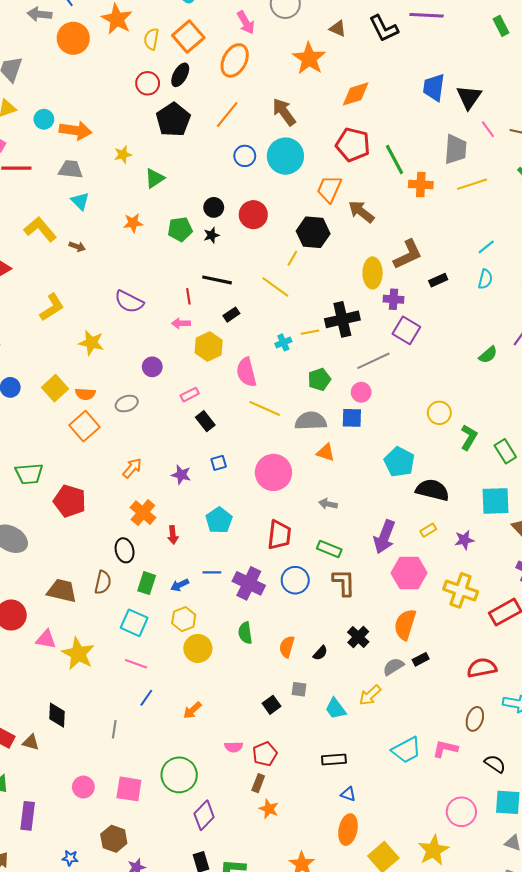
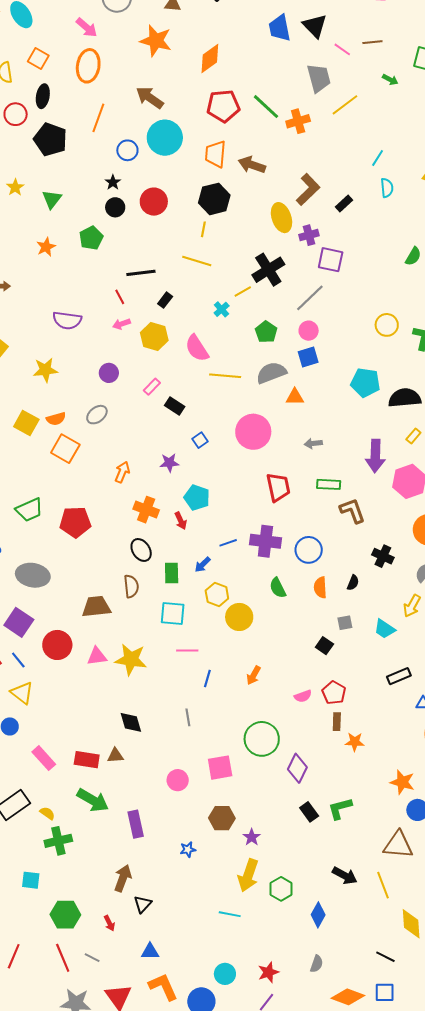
orange square: (188, 36) -> (38, 58), size x0.7
black star: (211, 235) -> (113, 182), moved
cyan pentagon: (219, 520) -> (197, 498), moved
blue circle: (295, 580) -> (309, 550), moved

